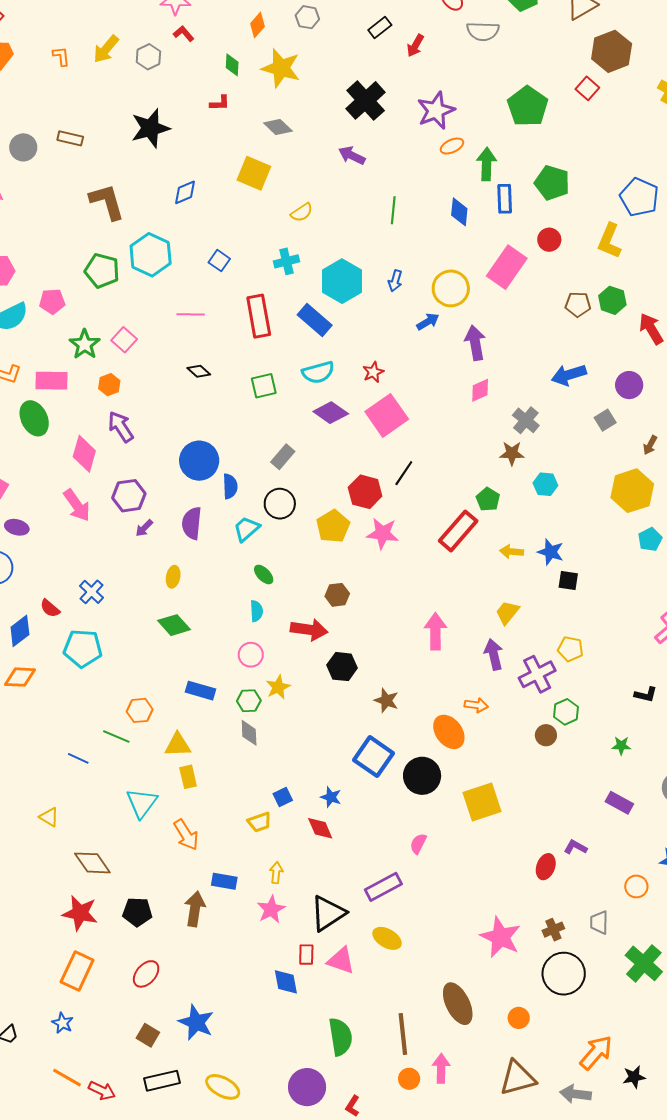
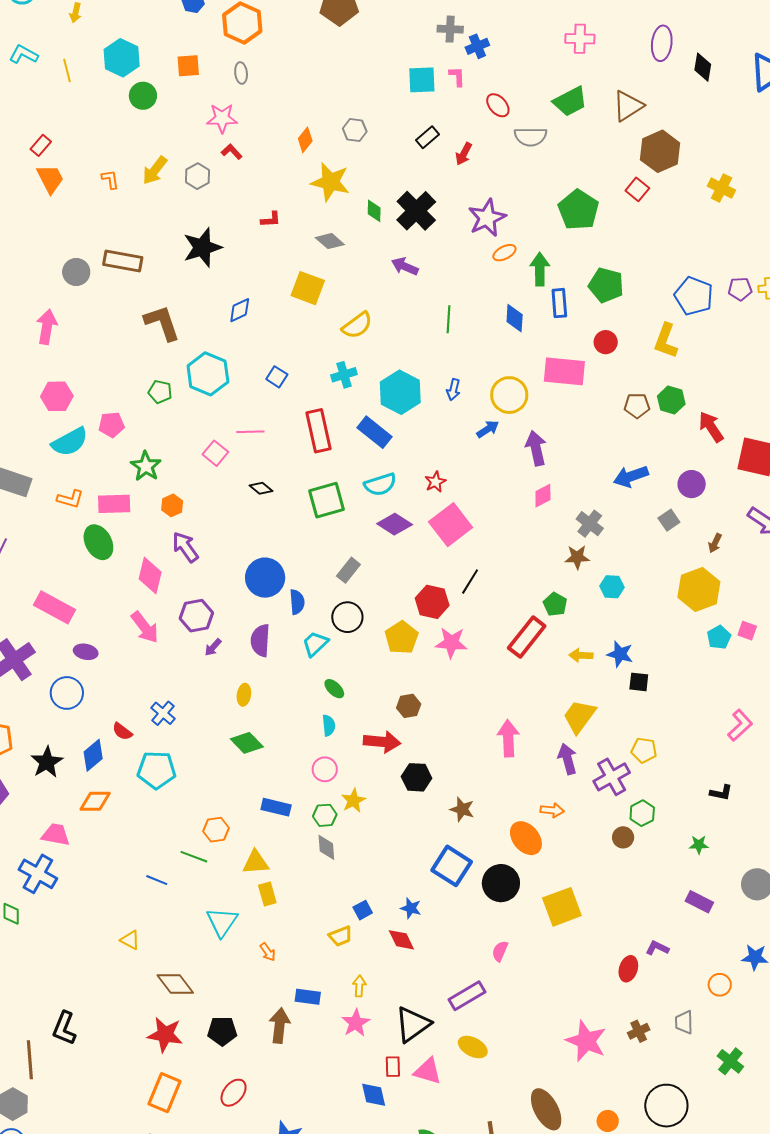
green diamond: (232, 65) -> (374, 211), moved
brown rectangle: (70, 138) -> (123, 261), size x1.5
yellow semicircle: (302, 212) -> (357, 325), size x1.4
pink rectangle: (507, 267) -> (564, 371), turned 63
green pentagon: (102, 271) -> (160, 392), size x0.7
pink square: (124, 340) -> (215, 453), moved
green square: (264, 386) -> (326, 500), size x1.4
yellow trapezoid: (507, 612) -> (579, 716), size x1.4
orange arrow: (186, 835) -> (268, 952), size x0.6
green cross: (644, 963) -> (730, 1061), size x0.7
black circle: (564, 974) -> (666, 1106), moved

